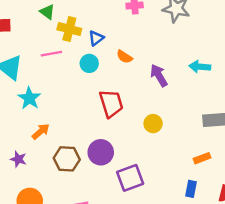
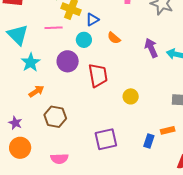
purple arrow: (159, 75) -> (151, 48), moved
purple circle: (101, 152) -> (68, 61), moved
purple star: (18, 159) -> (15, 123), moved
blue rectangle: (191, 189) -> (149, 141), moved

